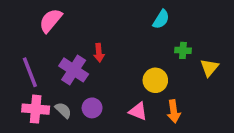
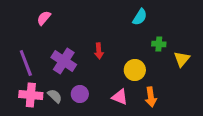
pink semicircle: (51, 20) -> (44, 18), size x0.7
red arrow: (99, 53) -> (99, 51), moved

